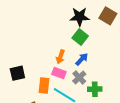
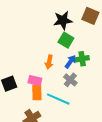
pink rectangle: (59, 73) -> (35, 80), moved
green cross: (95, 89) -> (82, 59), moved

